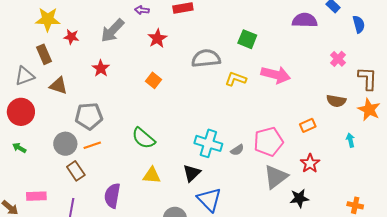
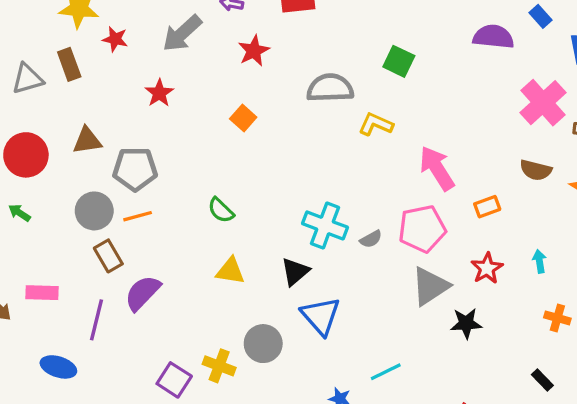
pink cross: (338, 59) -> (543, 103), size x1.8
pink arrow: (276, 75) -> (437, 168), moved, turned -140
gray triangle: (25, 76) -> (27, 79), moved
brown triangle: (58, 86) -> (87, 141), moved, turned -30
green semicircle: (143, 138) -> (221, 210), size x0.7
cyan arrow: (350, 140) -> (539, 261), moved
purple semicircle: (112, 196) -> (143, 293), moved, turned 30
orange cross: (355, 205) -> (557, 318), moved

